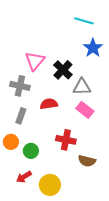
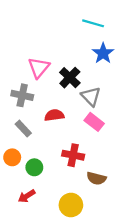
gray triangle: (82, 87) -> (91, 96), turned 48
gray rectangle: (21, 116) -> (23, 129), turned -63
yellow circle: (50, 185) -> (71, 205), moved

